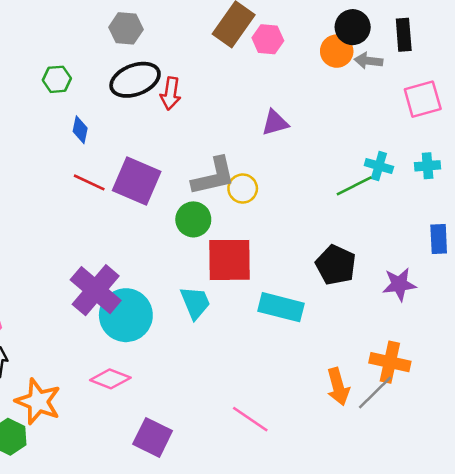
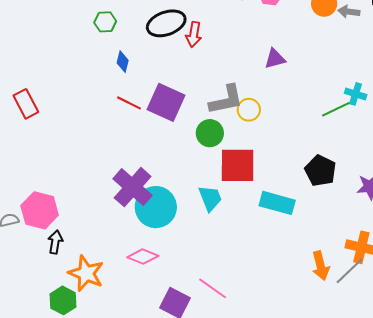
pink line: (250, 419) -> (213, 288), moved

